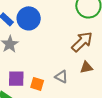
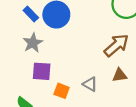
purple square: (16, 79) -> (42, 71), moved

